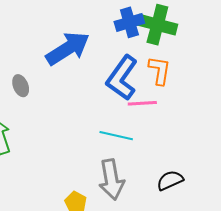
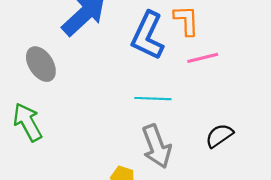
gray ellipse: (21, 86) -> (41, 64), size x1.5
pink line: (142, 103) -> (203, 58), moved

